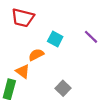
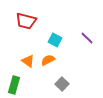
orange semicircle: (36, 55) -> (48, 60), moved
orange triangle: (23, 71) -> (28, 61), moved

